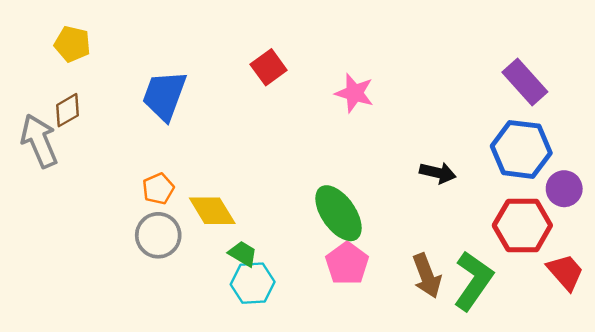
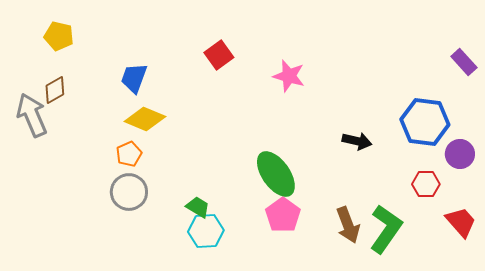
purple rectangle: (525, 82) -> (464, 62), moved, size x0.7
blue trapezoid: (164, 95) -> (134, 78), size x0.7
yellow diamond: (212, 211) -> (145, 119), moved, turned -36
red hexagon: (522, 225) -> (426, 184), size x0.6

